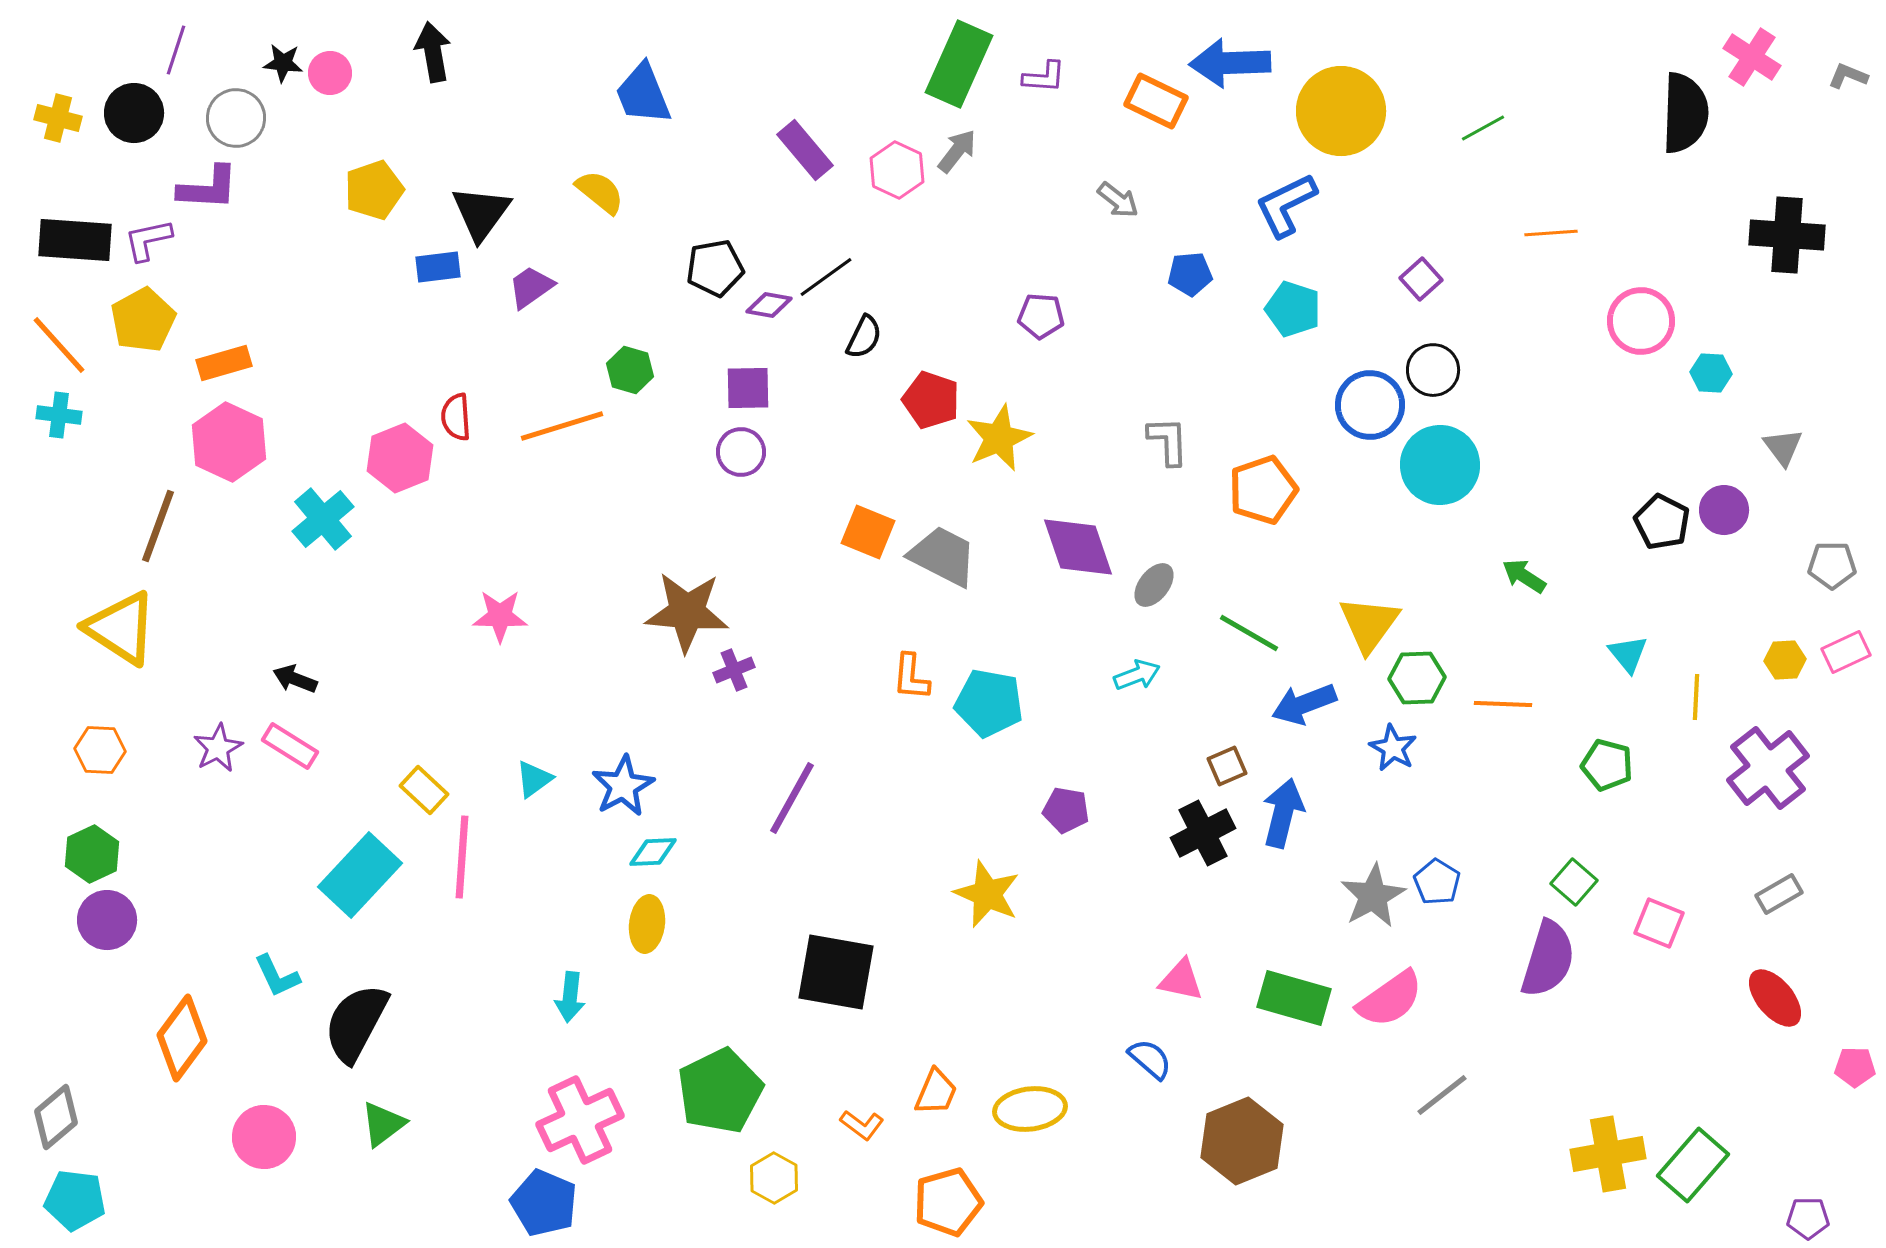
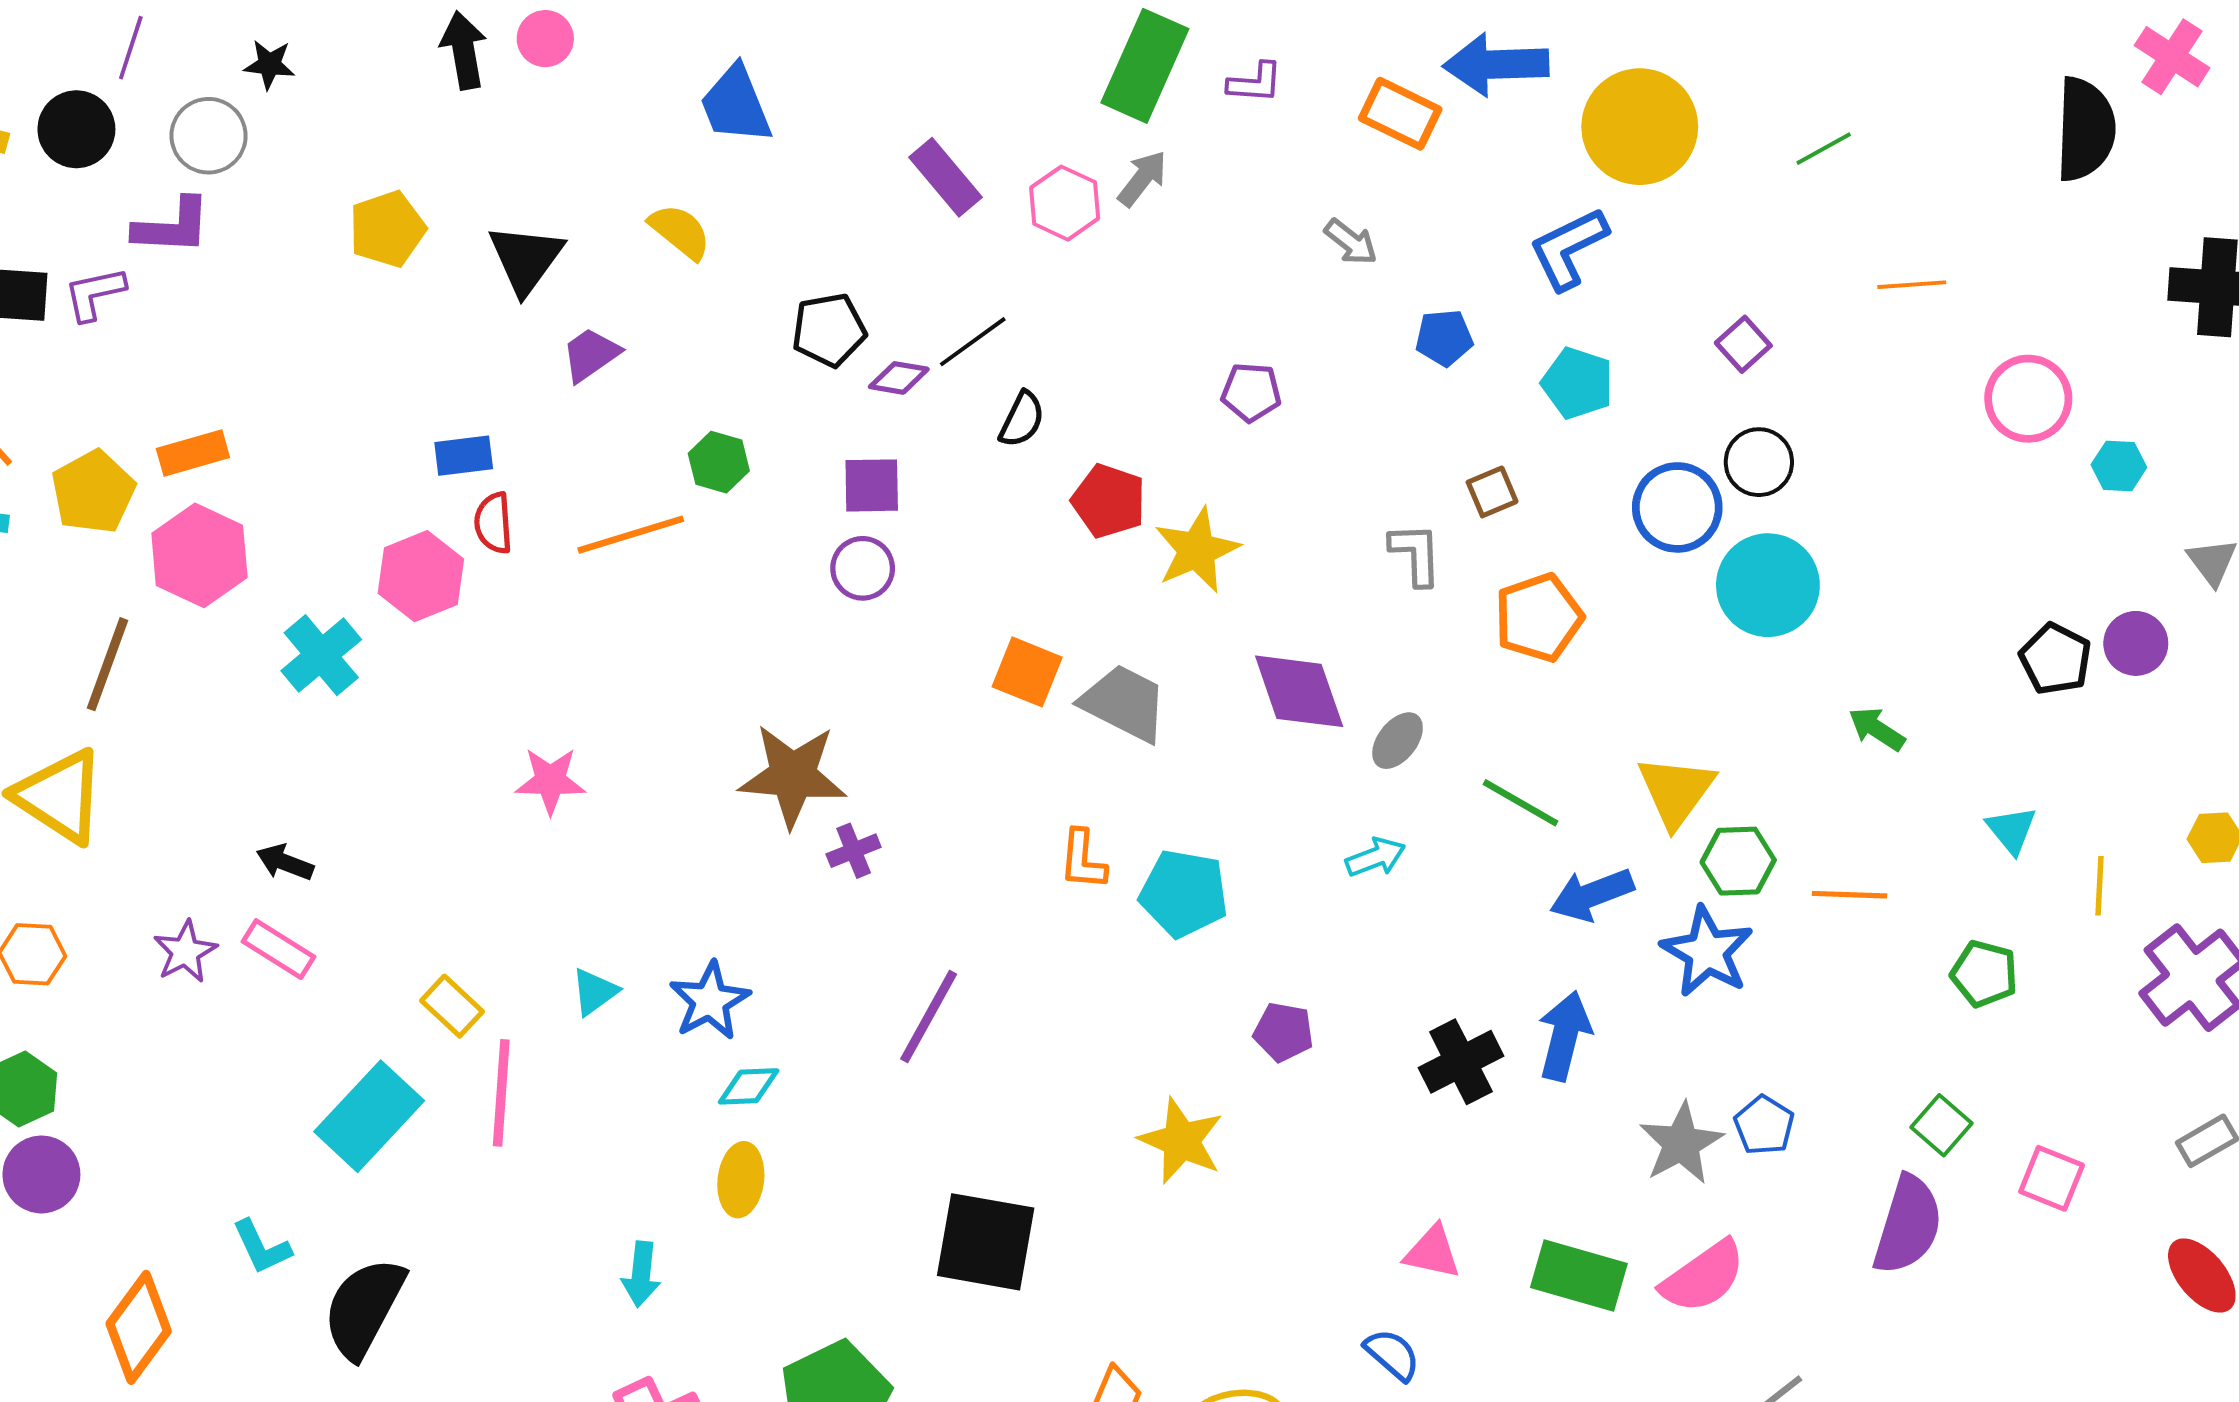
pink circle: (330, 73) -> (545, 39), moved
blue rectangle: (438, 267) -> (464, 456), moved
yellow pentagon: (143, 320) -> (93, 492), moved
blue star: (1393, 748) -> (1707, 952), size x1.5
brown square: (1227, 766) -> (1492, 492), moved

